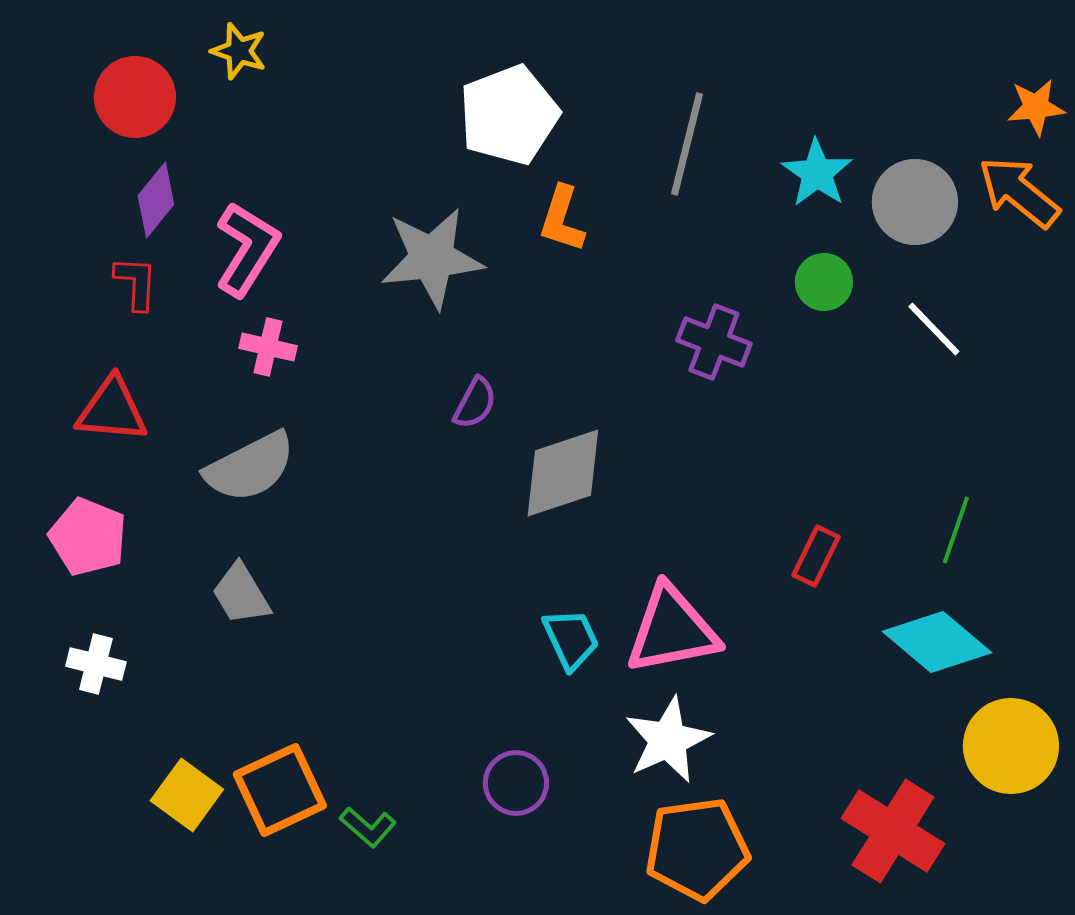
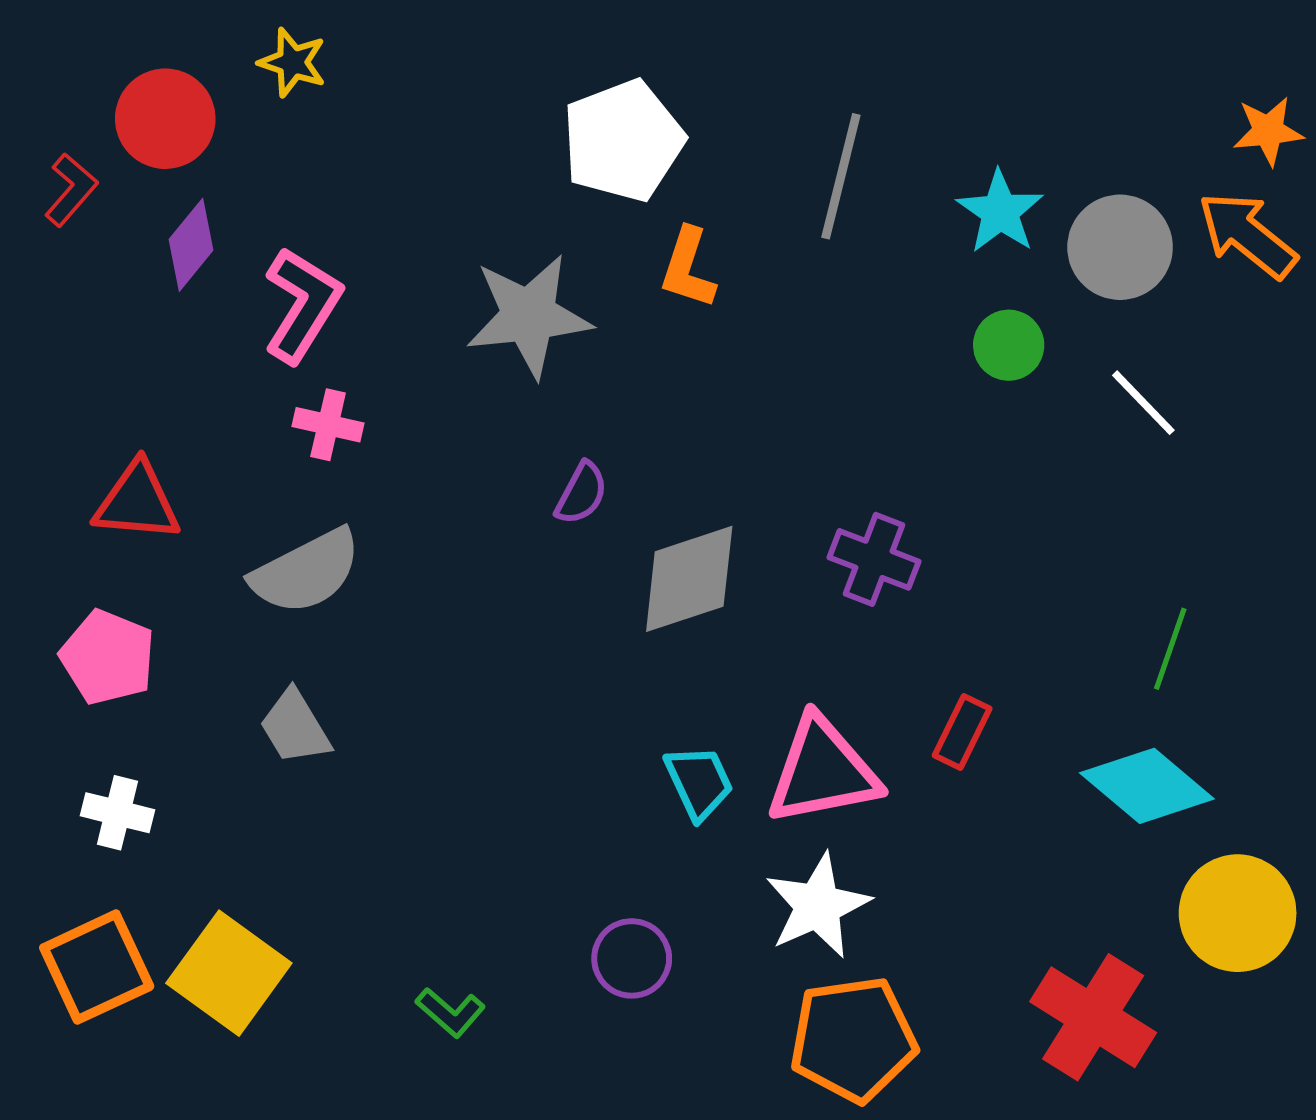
red L-shape: (136, 283) -> (71, 190), moved, turned 38
purple cross: (714, 342) -> (874, 559), moved
red rectangle: (816, 556) -> (962, 732), moved
orange square: (280, 790) -> (97, 967), moved
yellow square: (187, 795) -> (229, 973), size x1.4

